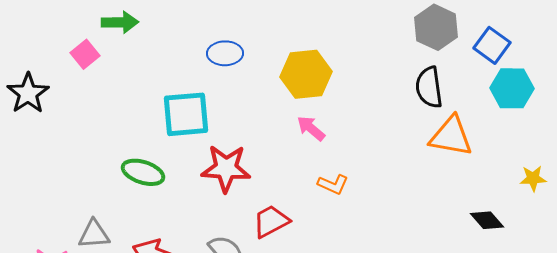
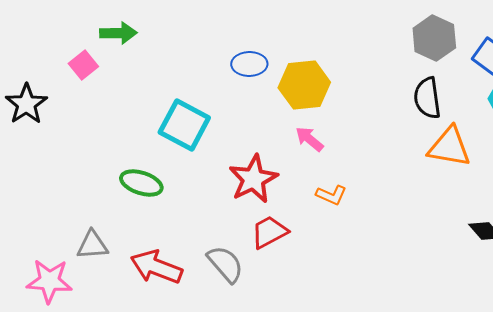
blue ellipse: (225, 53) -> (249, 64), moved
cyan square: (186, 114) -> (184, 125), turned 33
red star: (226, 168) -> (253, 179), moved, turned -30

